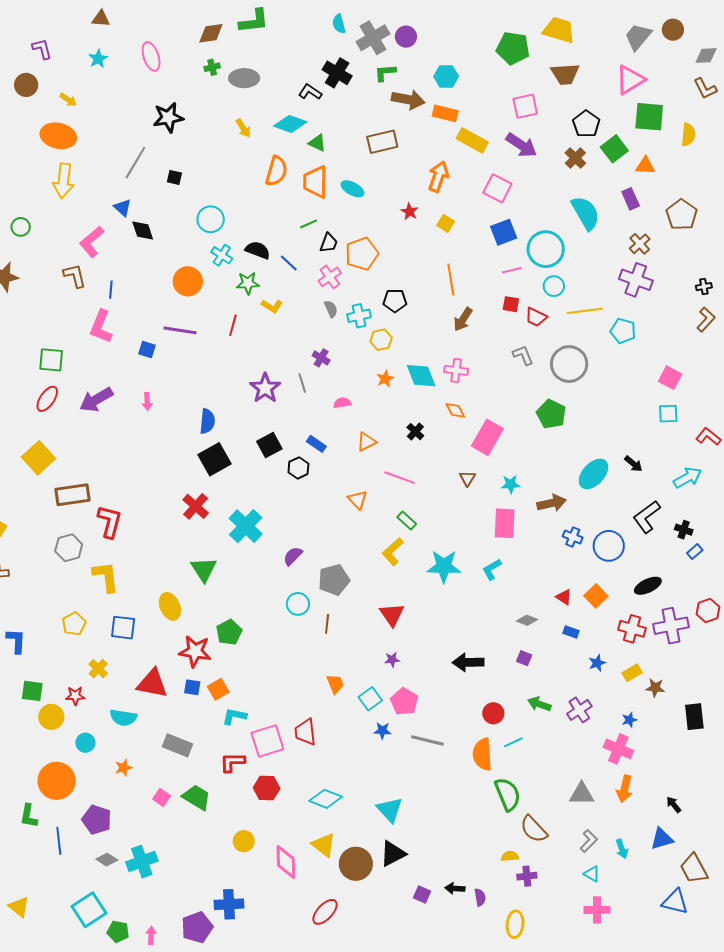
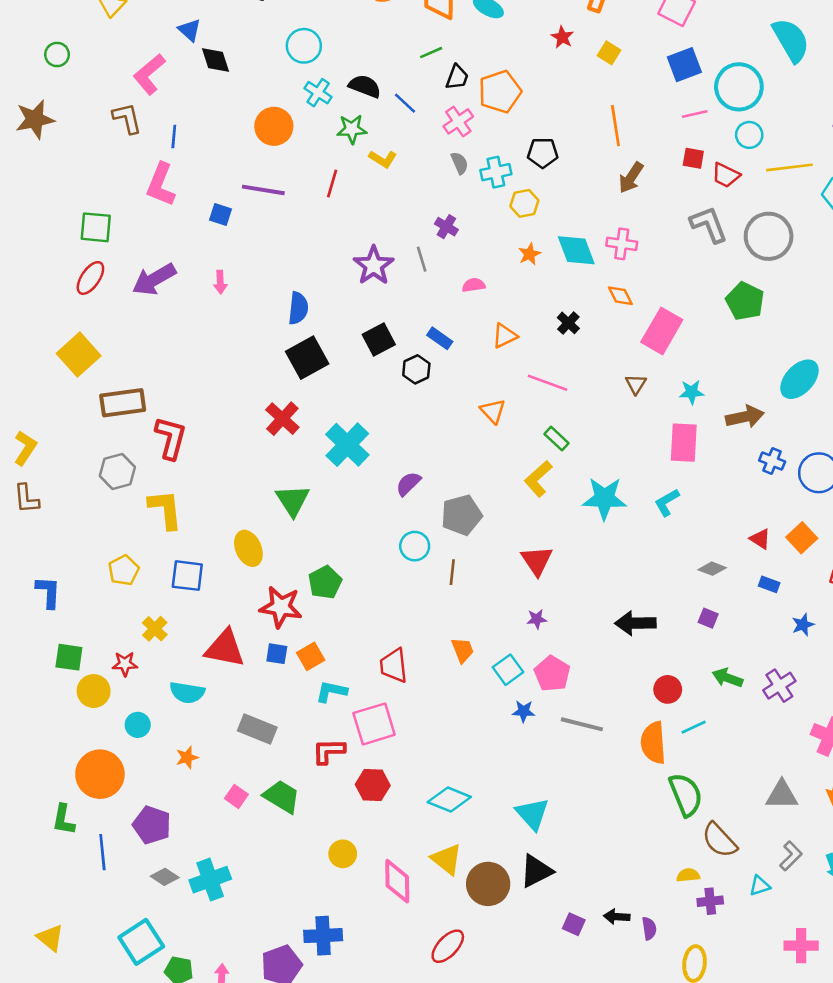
gray L-shape: (523, 355) -> (709, 224), size x1.4
red trapezoid: (305, 732) -> (394, 666), moved
cyan triangle: (592, 874) -> (760, 886), moved, turned -48

